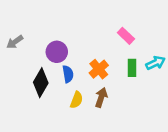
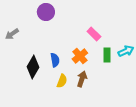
pink rectangle: (126, 36) -> (94, 34), moved
purple circle: (57, 52) -> (46, 12), moved

